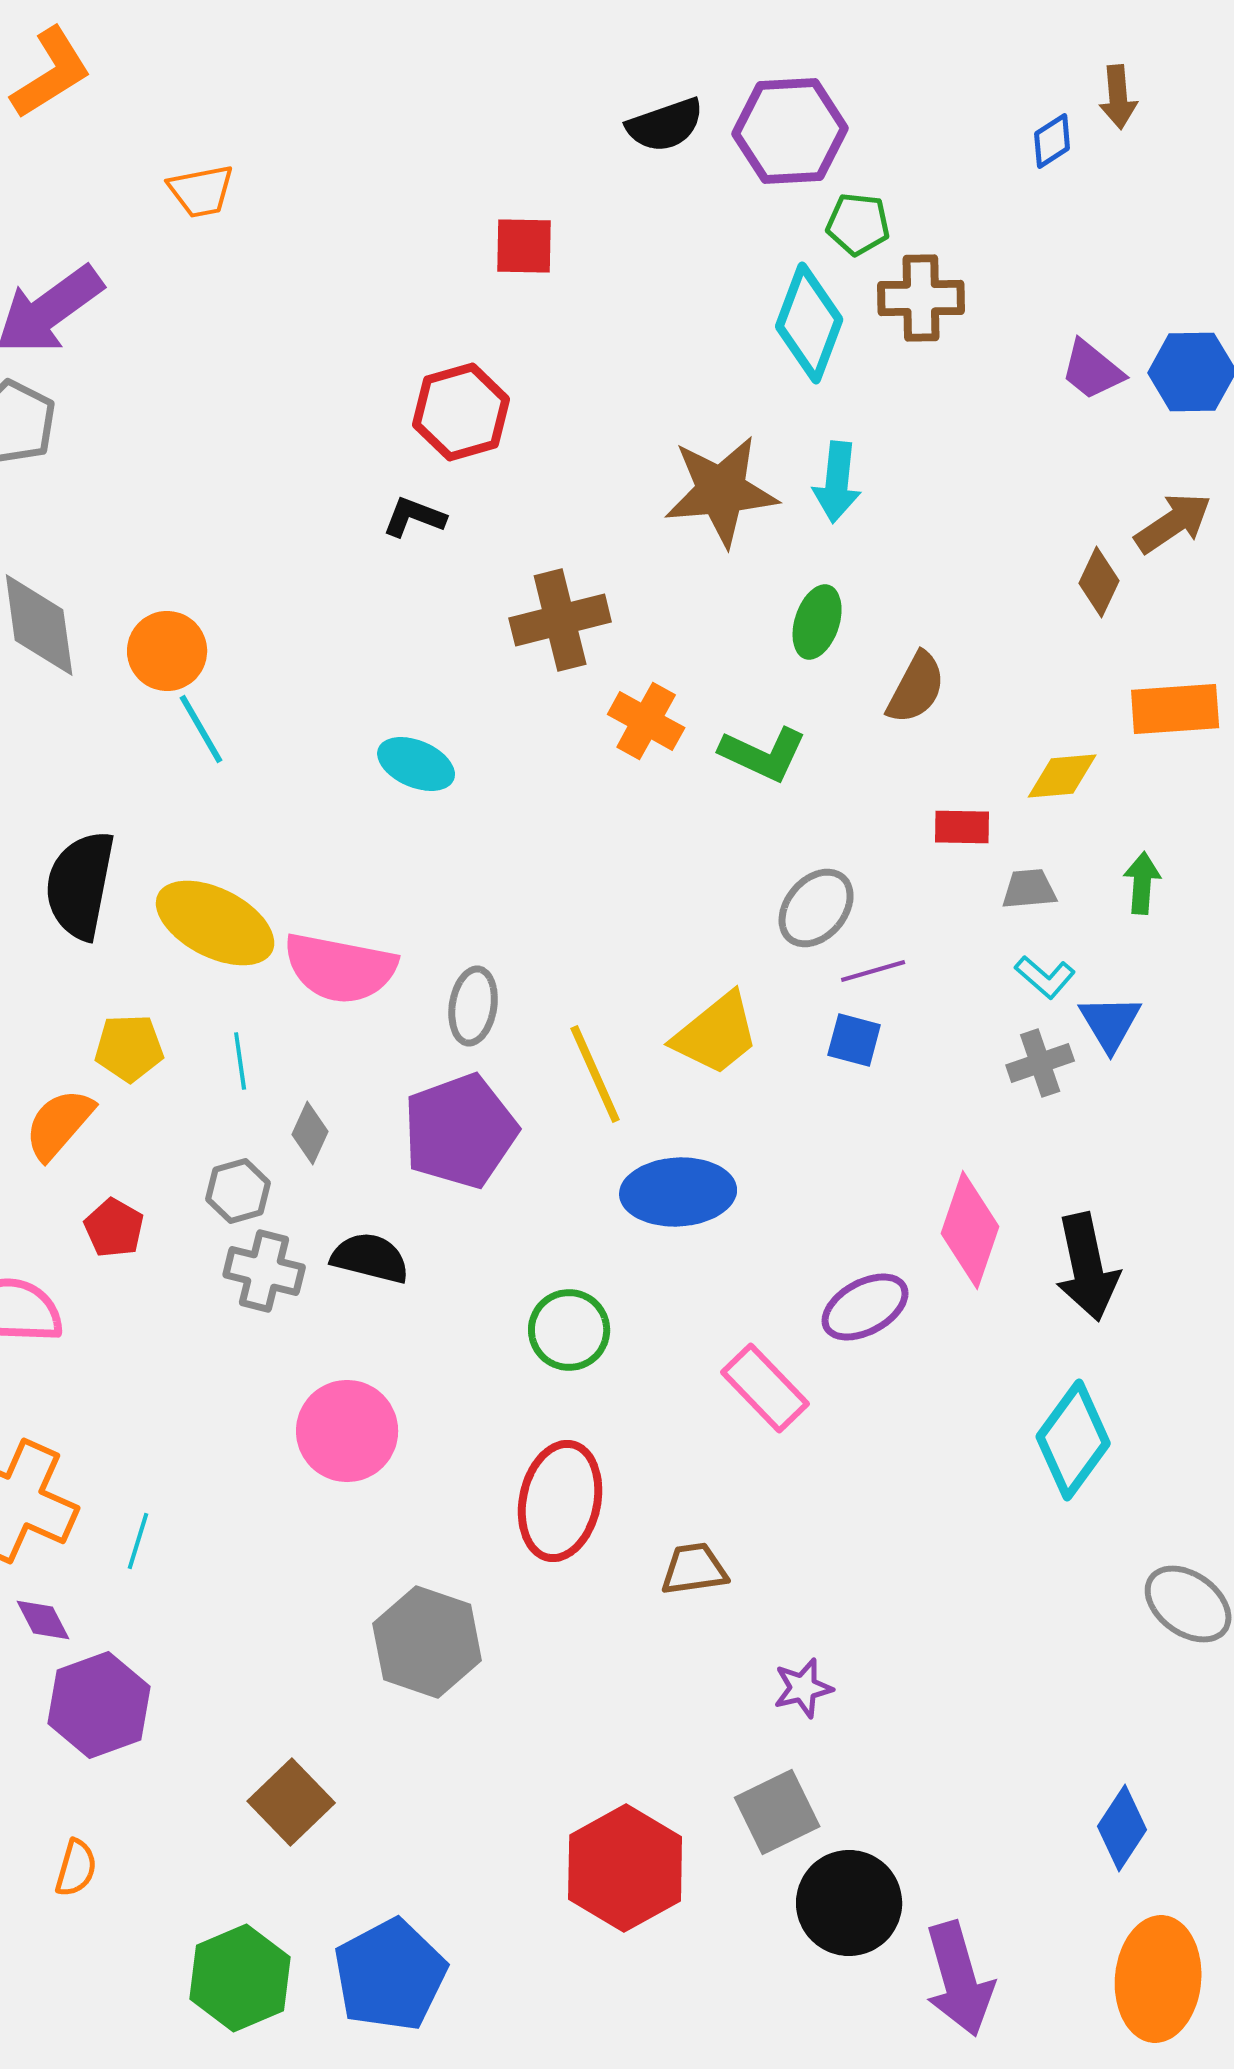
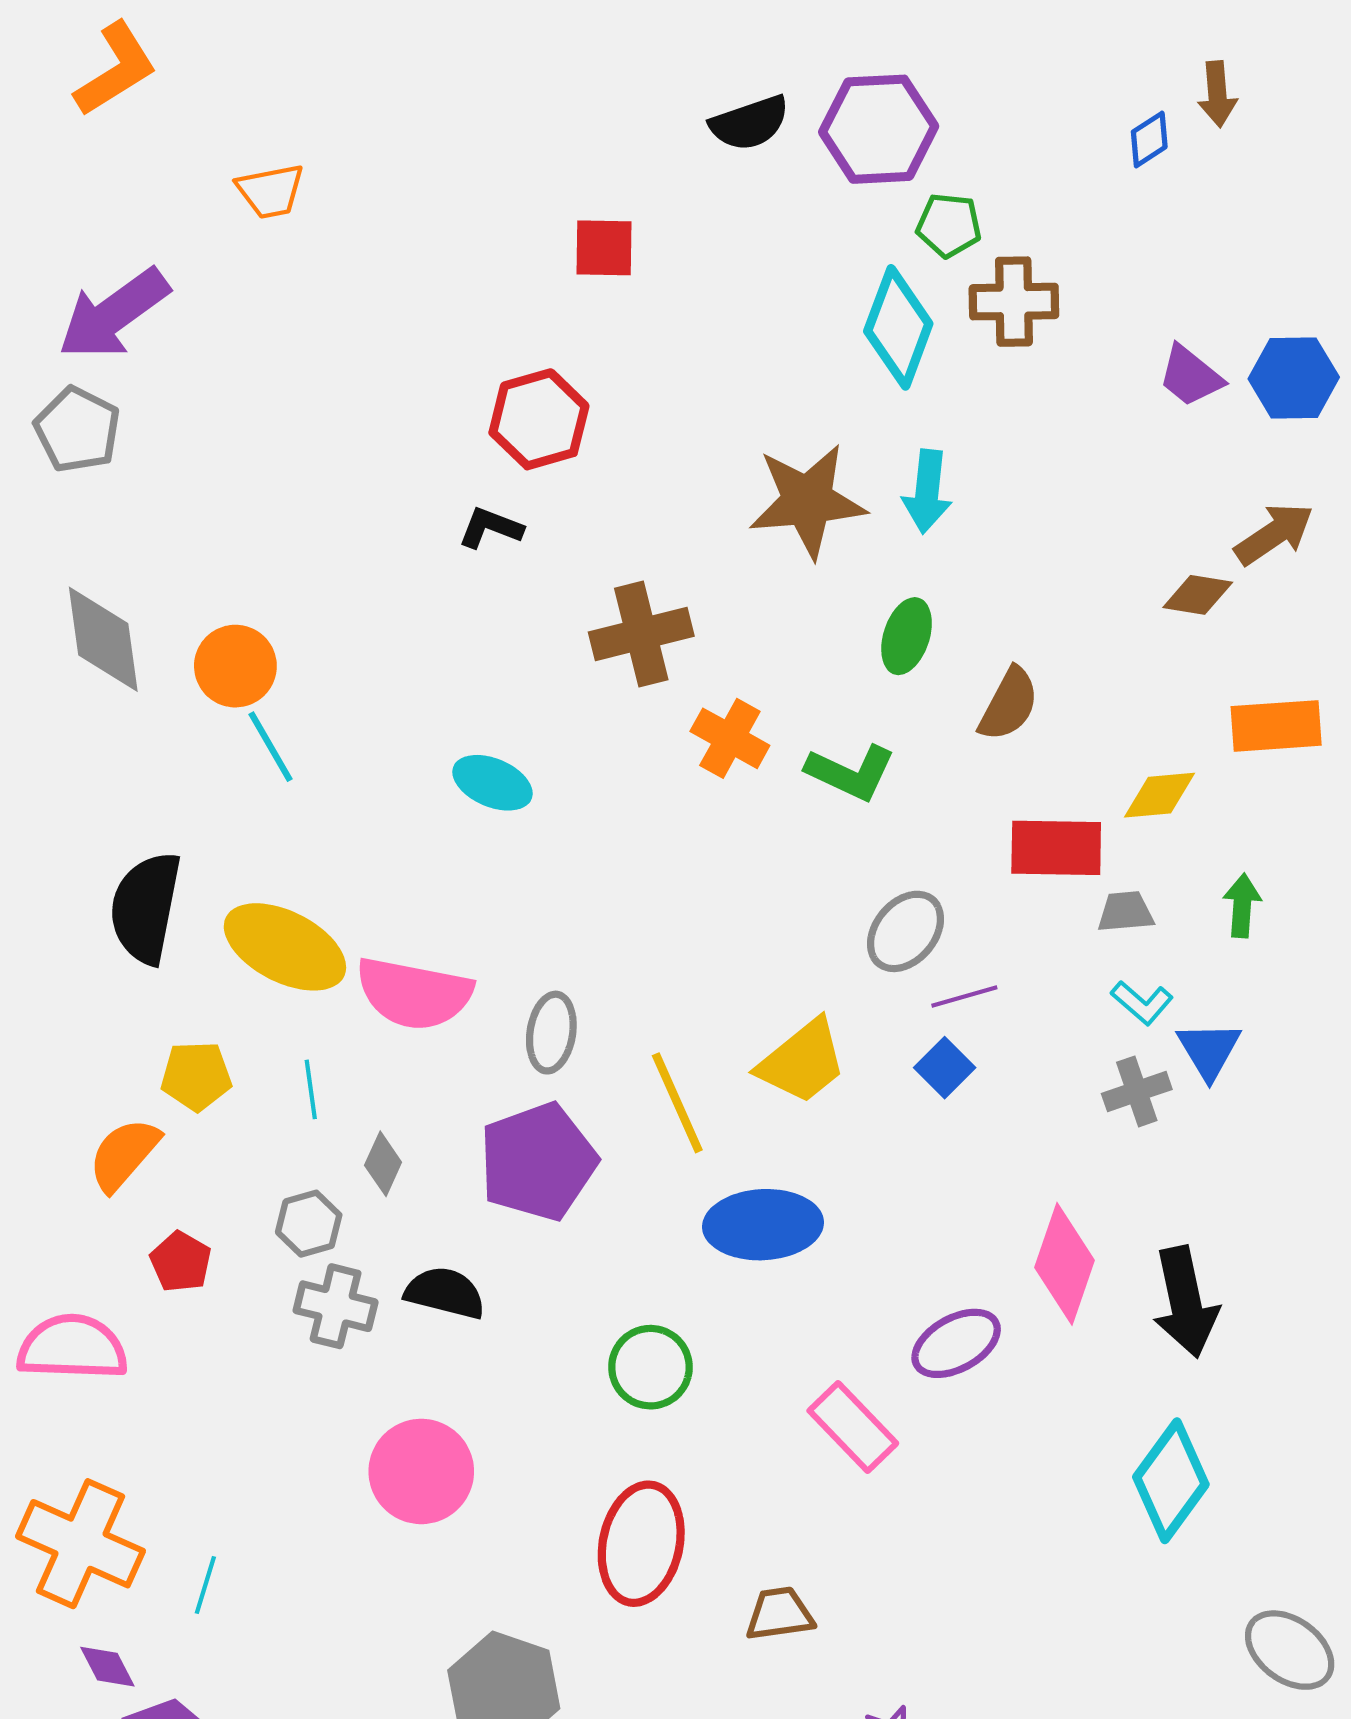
brown diamond: (1099, 582) -> (1198, 595), turned 74
red rectangle: (962, 827) -> (1056, 848), size x1.6
blue square: (854, 1040) -> (945, 1068), turned 30

